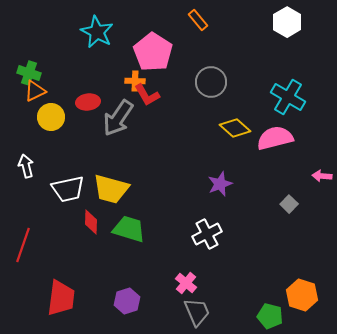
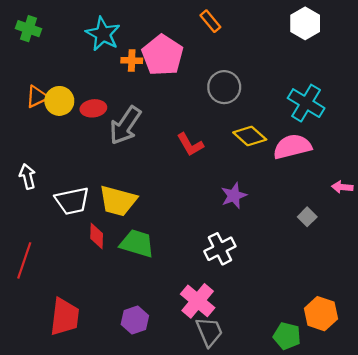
green cross: (29, 73) -> (29, 29), moved
orange cross: (135, 81) -> (132, 61), moved
red L-shape: (147, 95) -> (190, 145), moved
yellow circle: (51, 117) -> (59, 101), moved
pink cross: (186, 283) -> (198, 301), size x1.5

